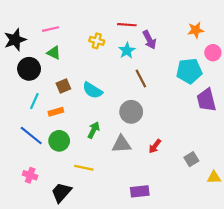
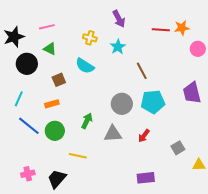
red line: (127, 25) -> (161, 30), moved
purple arrow: (149, 40) -> (119, 19), moved
cyan pentagon: (189, 71) -> (153, 102), moved
brown line: (141, 78) -> (142, 71), moved
cyan semicircle: (92, 90) -> (85, 66), moved
cyan line: (34, 101) -> (19, 99), moved
pink cross: (30, 175) -> (28, 174), moved, turned -32
purple rectangle: (140, 191) -> (146, 178), moved

